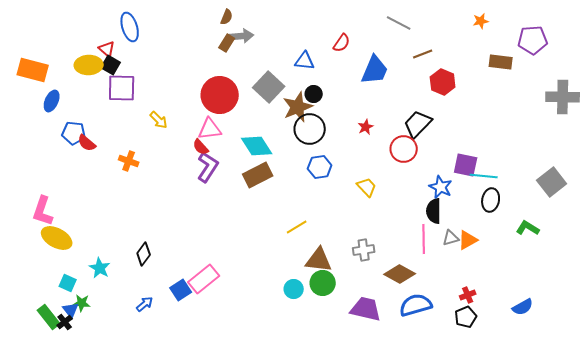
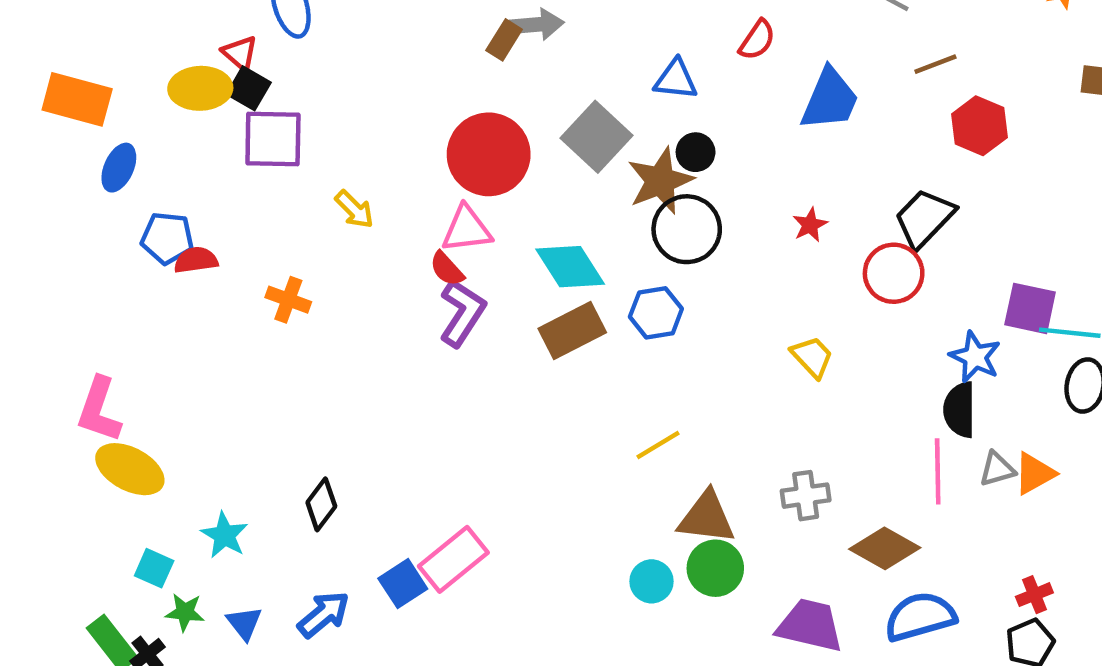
red semicircle: (87, 143) -> (196, 260), turned 132
blue hexagon: (320, 167) -> (656, 313), moved
blue arrow: (145, 304) -> (324, 614), size x1.4
blue triangle: (71, 310) -> (244, 623), moved

